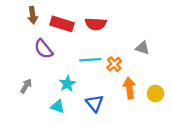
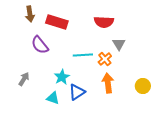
red semicircle: (96, 24) -> (104, 22), moved
gray triangle: (142, 48) -> (119, 44), moved, turned 40
orange arrow: (129, 88) -> (108, 83), moved
blue triangle: (95, 103) -> (77, 92), moved, turned 36

